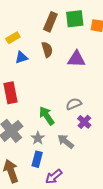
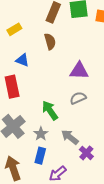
blue triangle: (21, 58) -> (22, 60), moved, turned 40
purple triangle: (76, 59) -> (79, 71), moved
purple cross: (84, 122) -> (86, 153), moved

